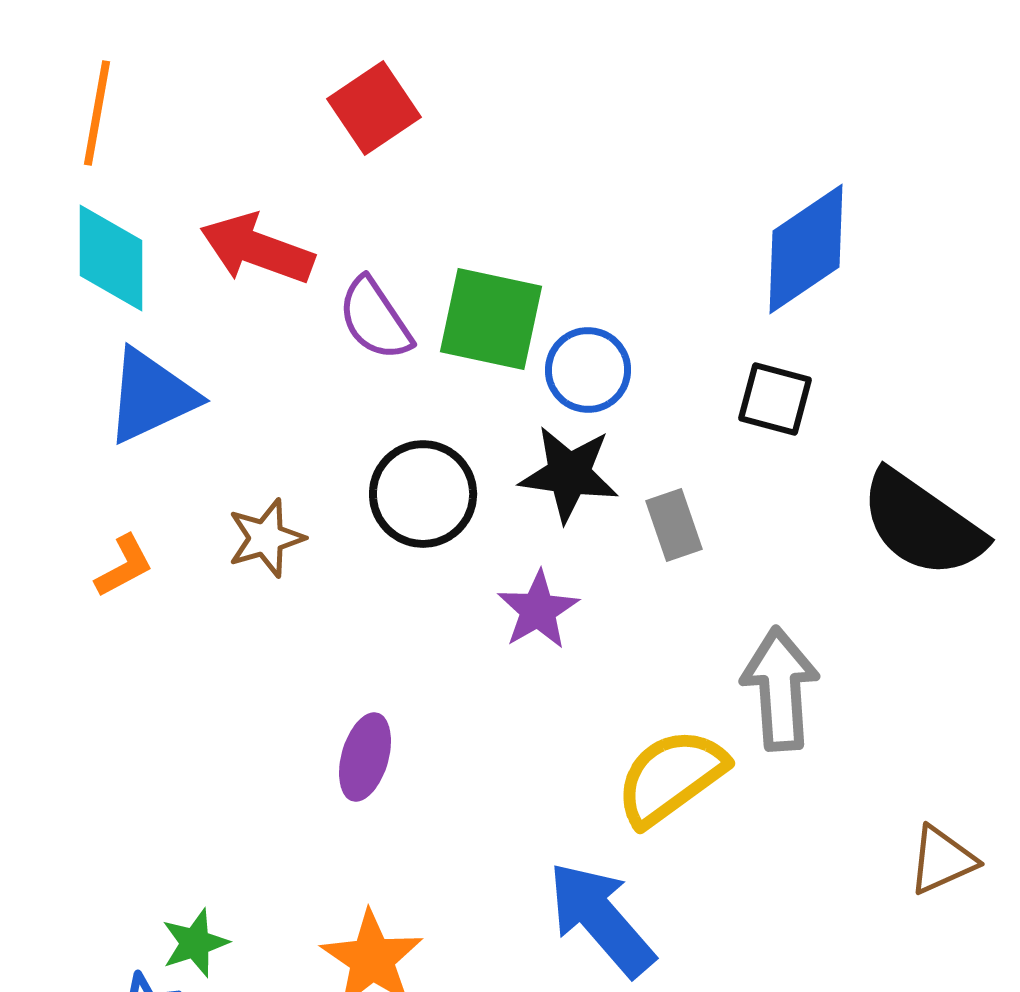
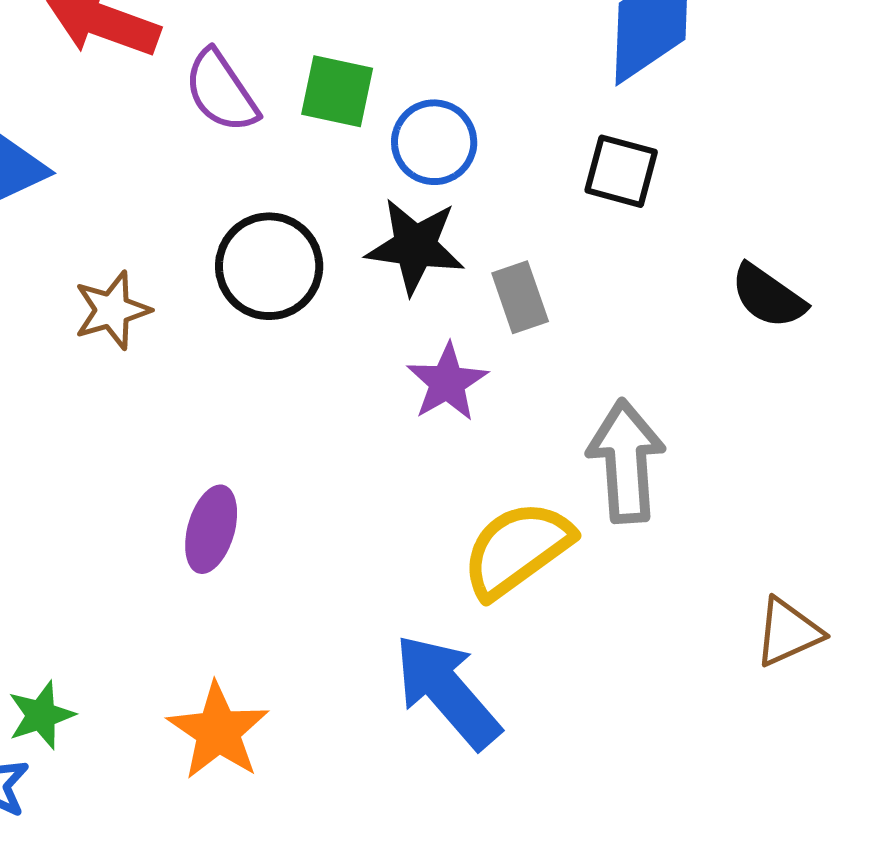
green square: (491, 319) -> (337, 91), size x0.7
black semicircle: (922, 524) -> (768, 296), size x0.6
purple star: (538, 610) -> (447, 382), moved

